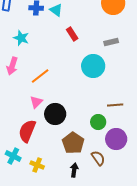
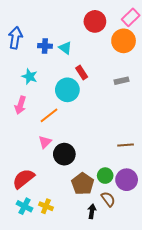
cyan circle: (93, 66) -> (67, 90), moved
green circle: (98, 122) -> (105, 176), moved
red semicircle: (27, 131) -> (23, 179), moved, turned 30
cyan cross: (13, 156) -> (24, 206), moved
black arrow: (74, 170) -> (92, 211), moved

